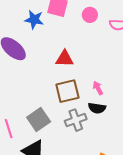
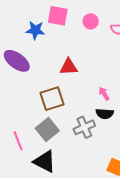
brown square: (67, 91) -> (52, 99), moved

